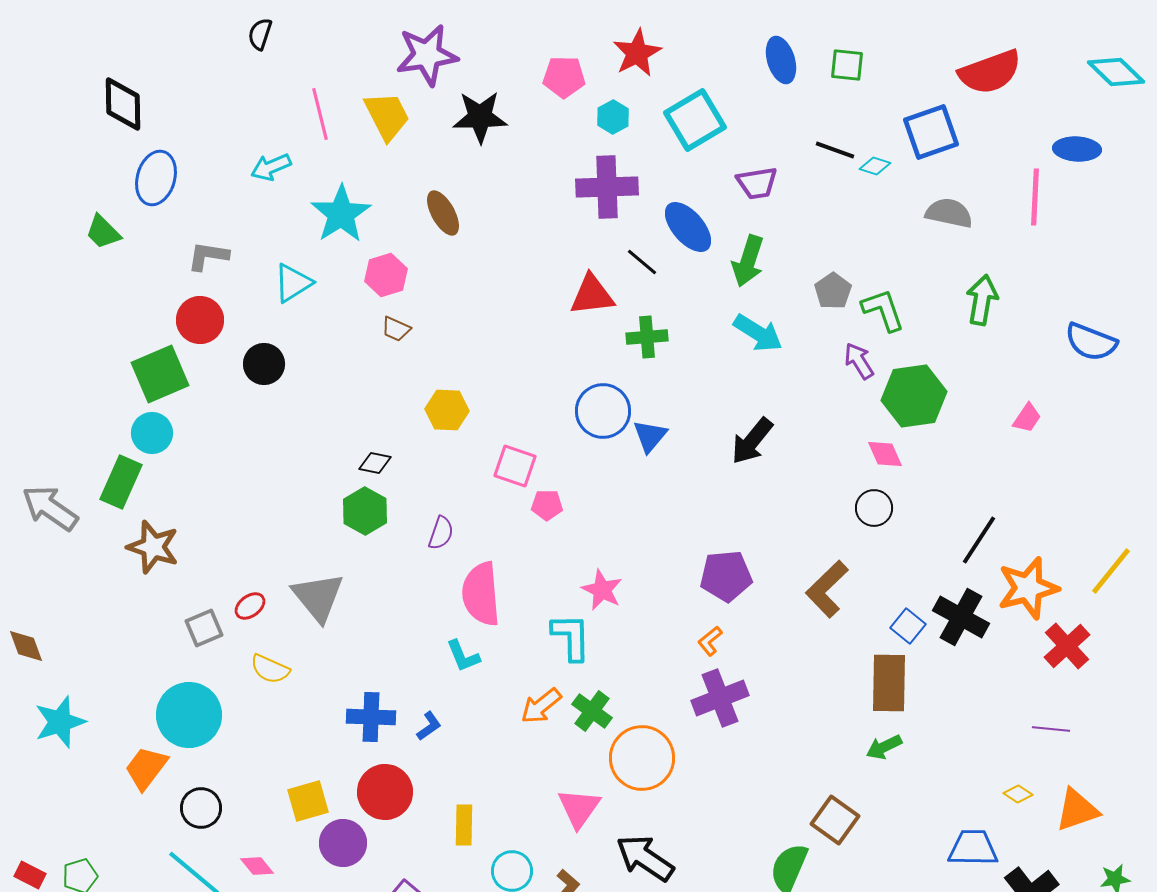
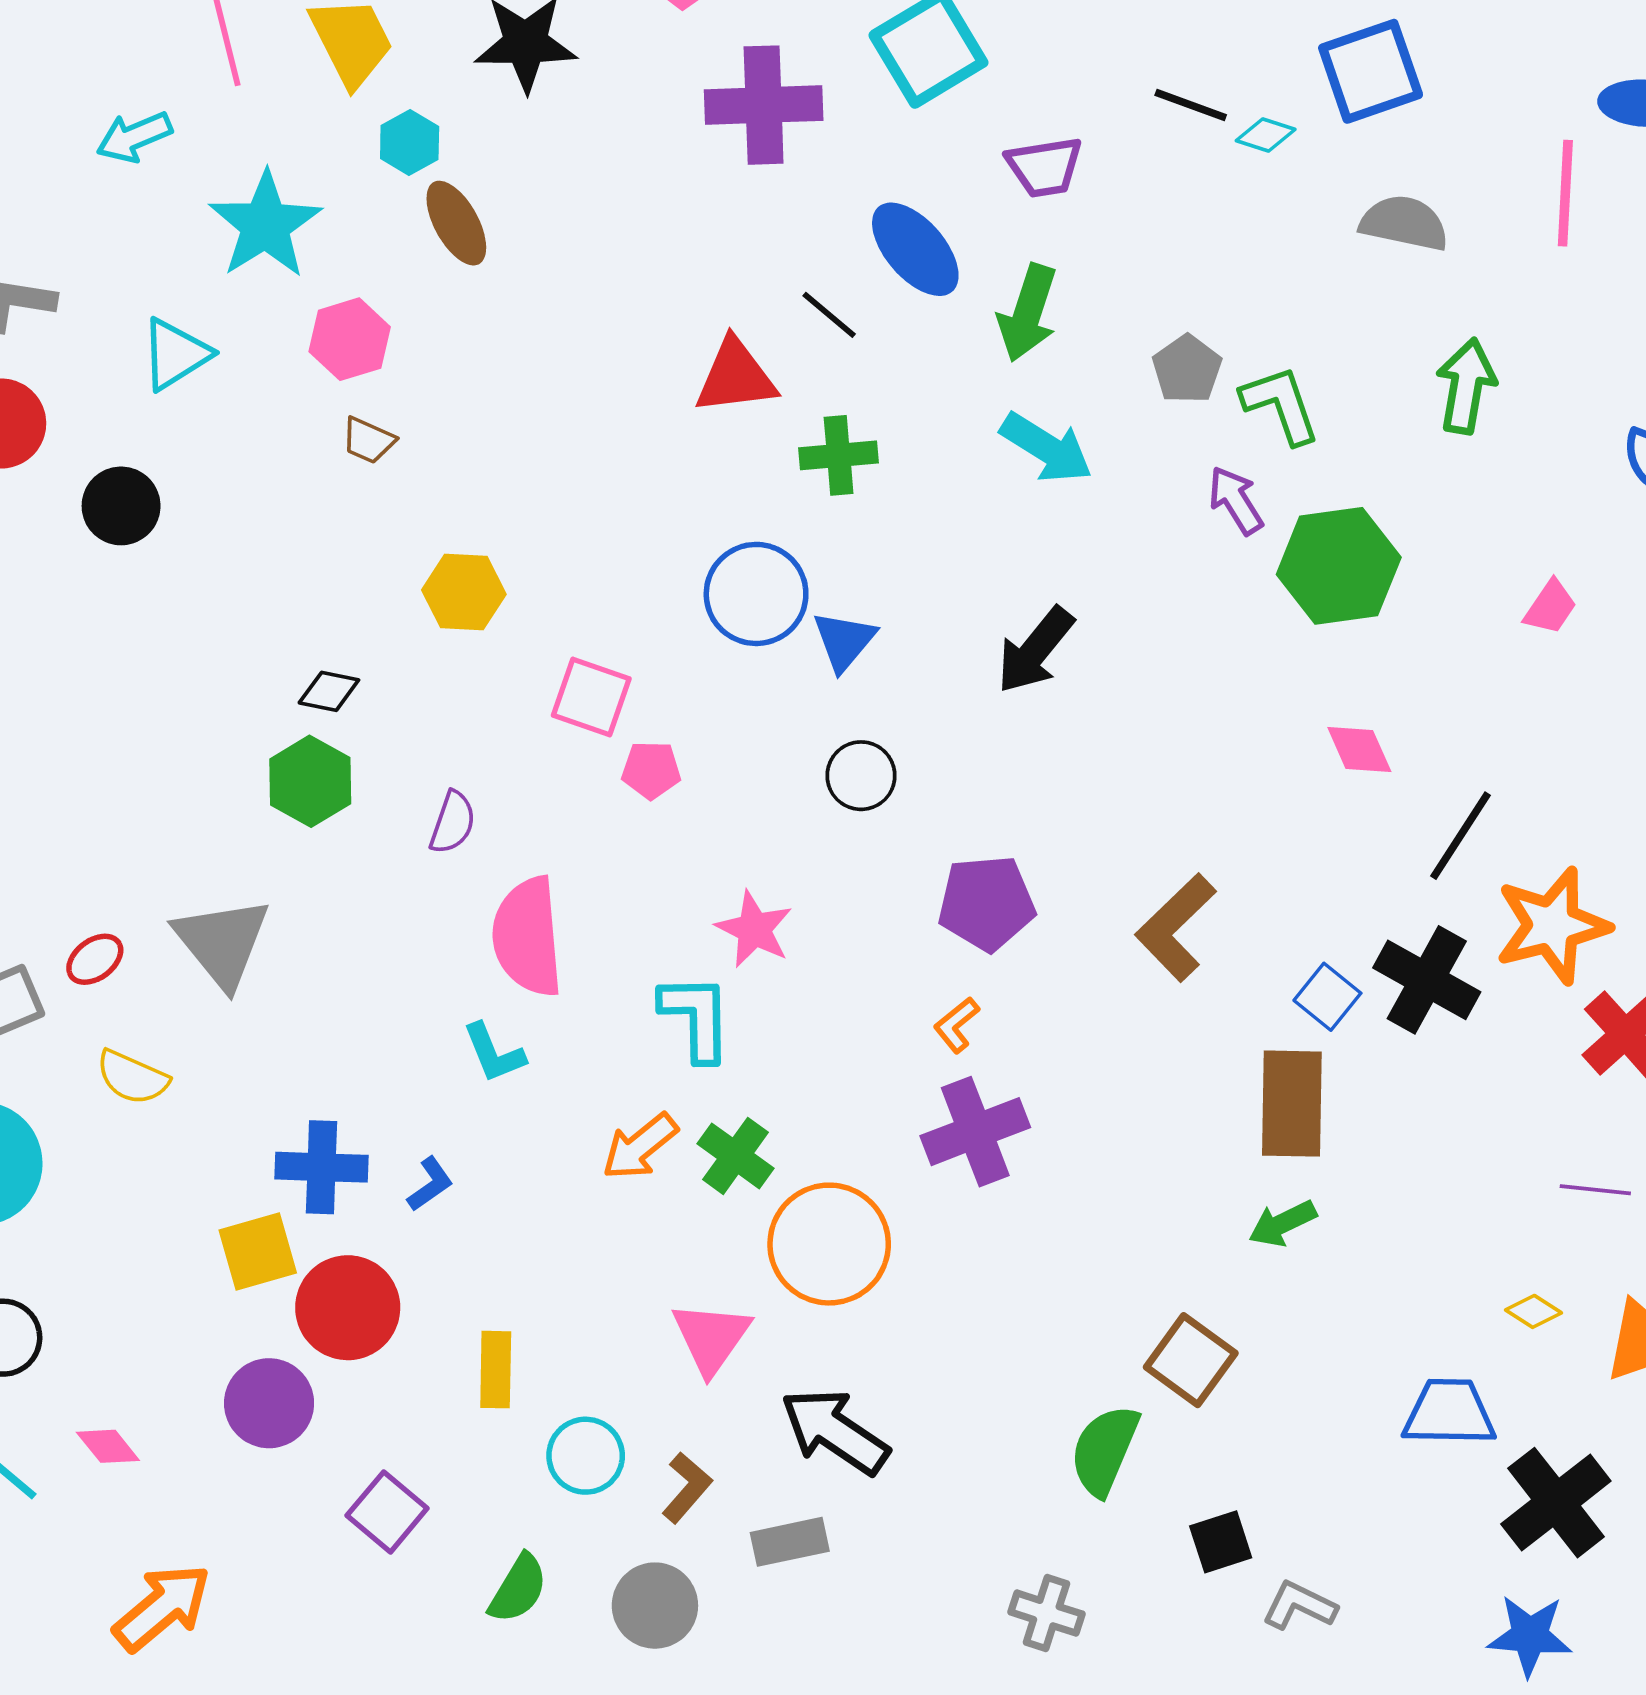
cyan hexagon: (613, 117) -> (410, 143), moved
purple cross: (607, 187) -> (764, 105), moved
pink diamond: (885, 454) -> (1359, 749), moved
black circle: (874, 508) -> (861, 776), moved
yellow square: (308, 801) -> (258, 1251), moved

